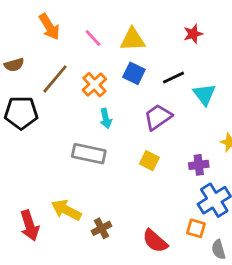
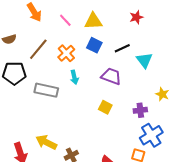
purple trapezoid: (158, 117) -> (111, 76), turned 55
gray rectangle: (89, 154) -> (46, 90), moved

